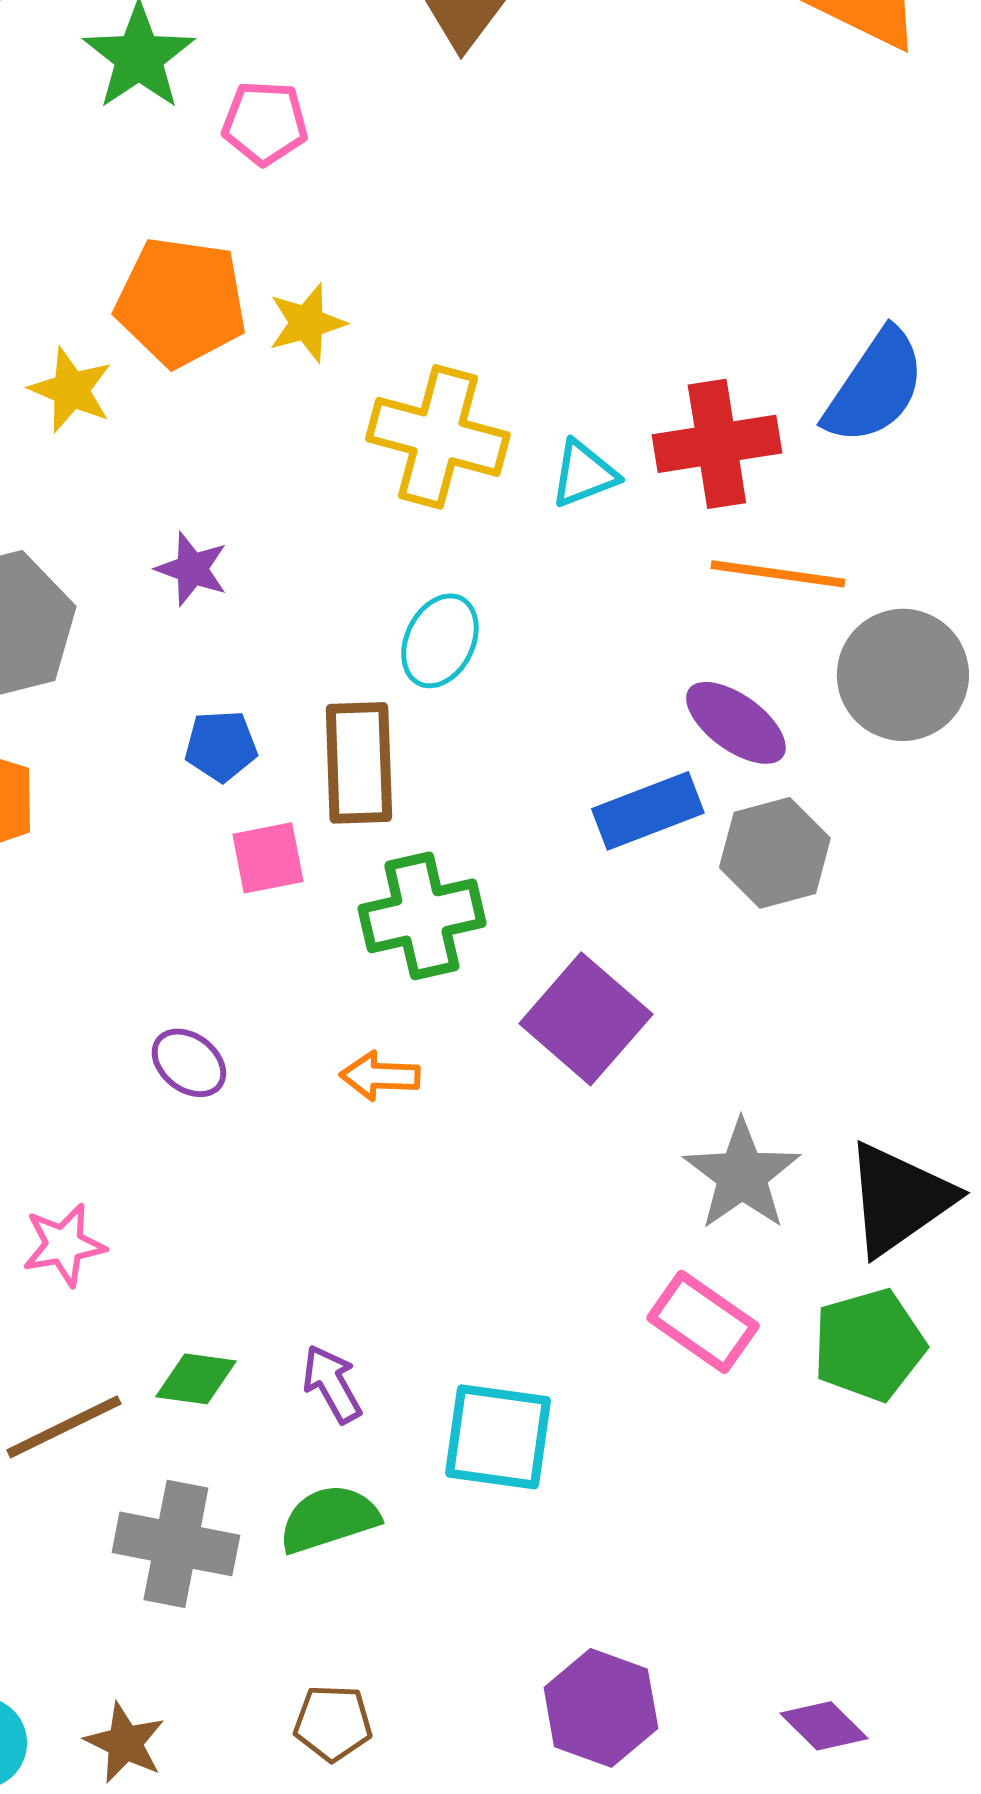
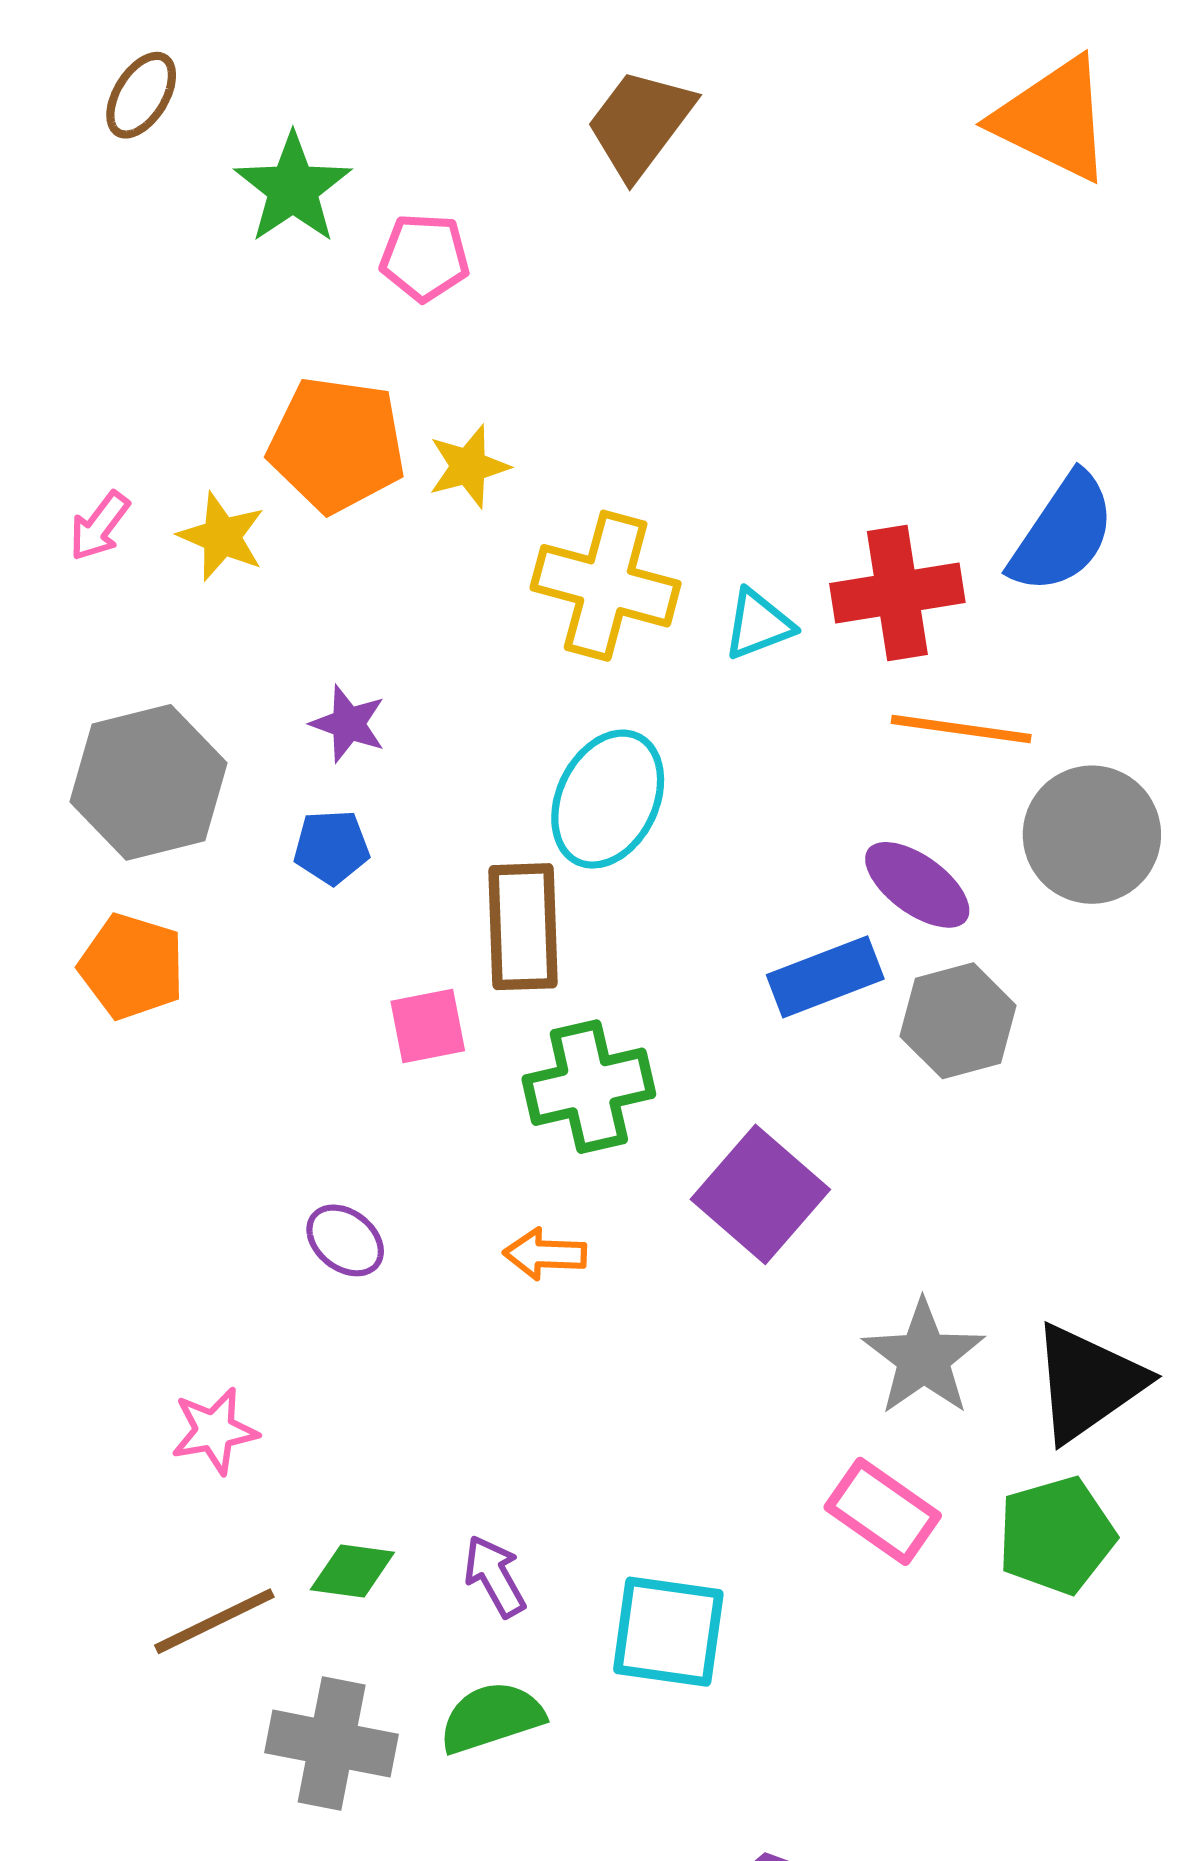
cyan ellipse: (440, 641) -> (608, 799), size x1.4
blue pentagon: (221, 746) -> (332, 847), moved

